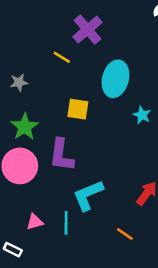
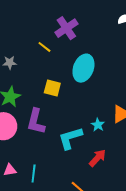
cyan star: (142, 115) -> (98, 125), moved
cyan L-shape: (88, 195) -> (70, 138), moved

